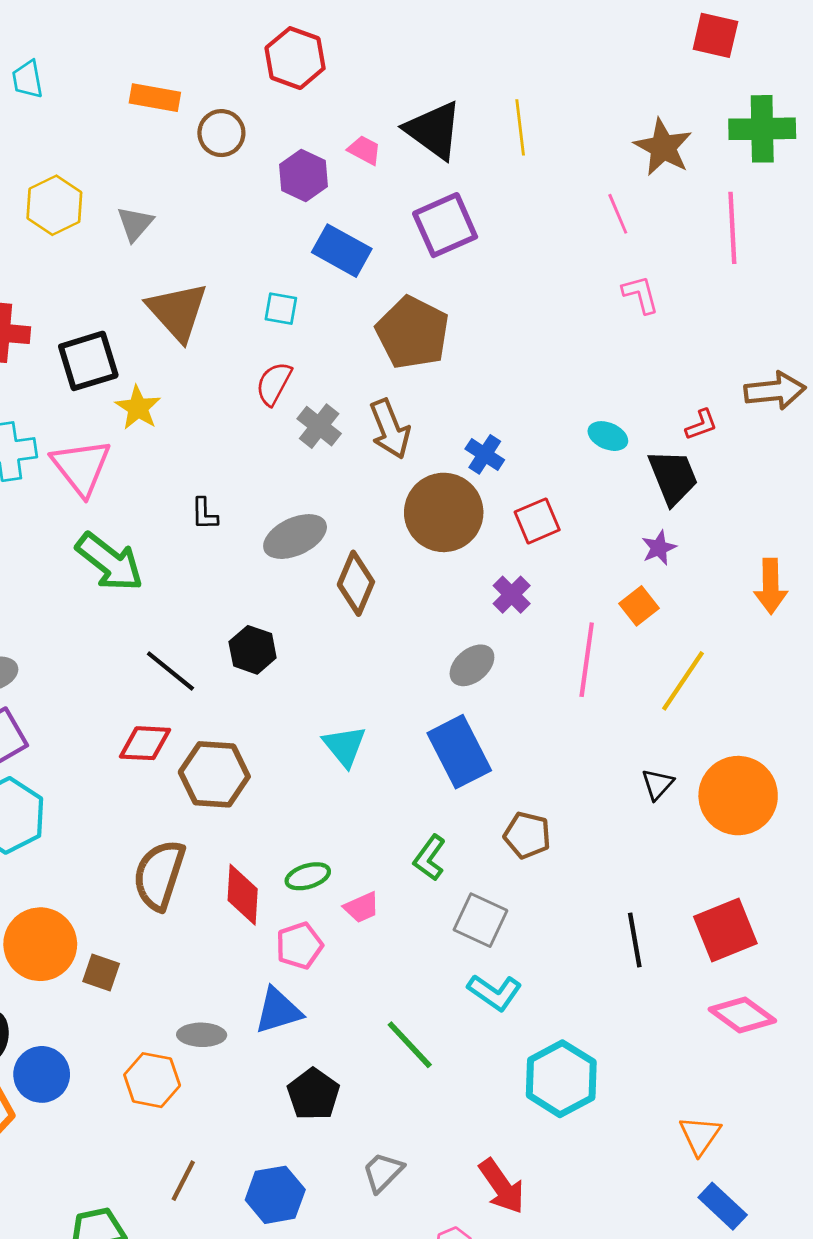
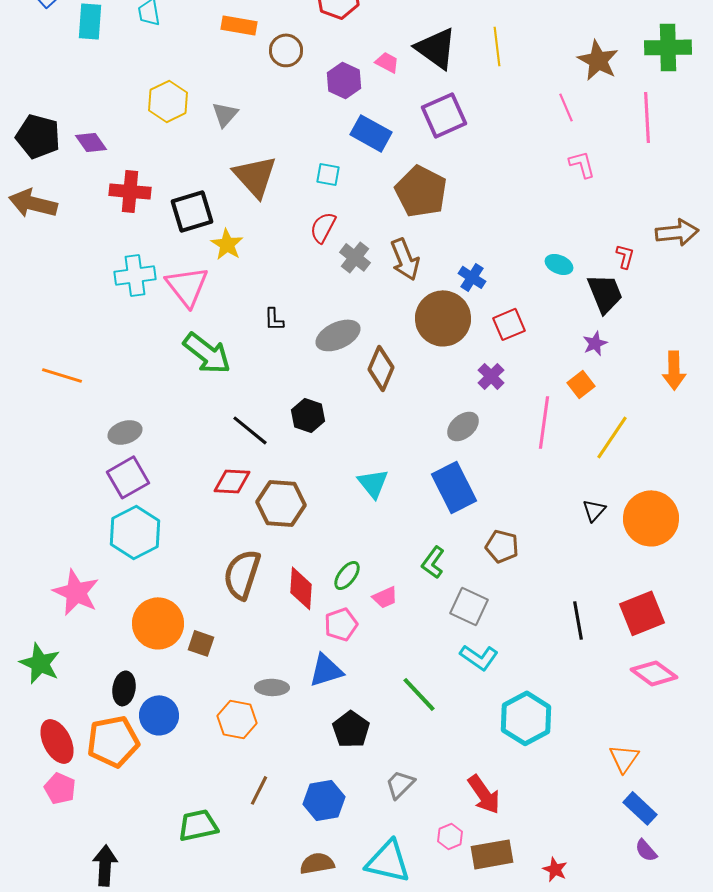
red L-shape: (701, 425) -> (625, 256), turned -55
green ellipse: (308, 876) -> (347, 575), turned -36

